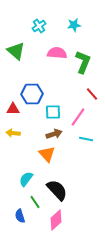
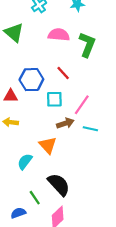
red line: (92, 94) -> (63, 73), moved
brown arrow: (54, 134) -> (65, 123), moved
cyan semicircle: (26, 179) -> (25, 162), moved
blue semicircle: (20, 216) -> (18, 213), turned 88

